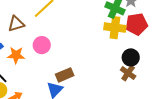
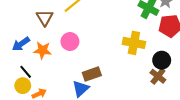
brown triangle: (16, 24) -> (45, 18), turned -48
yellow cross: (115, 28) -> (134, 43), moved

